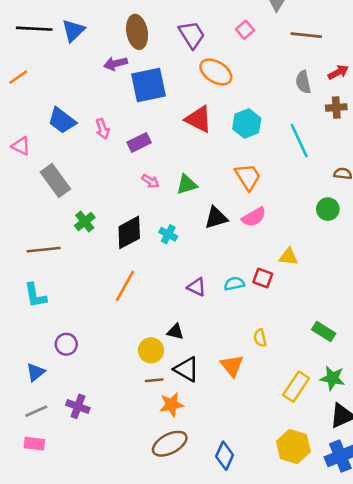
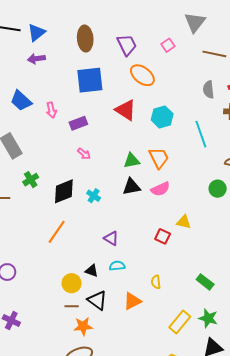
purple arrow: (116, 64) -> (36, 59), moved
green triangle: (187, 184) -> (132, 161), moved
cyan semicircle: (234, 284) -> (117, 266), moved
orange triangle: (232, 366) -> (132, 301), turned 36

